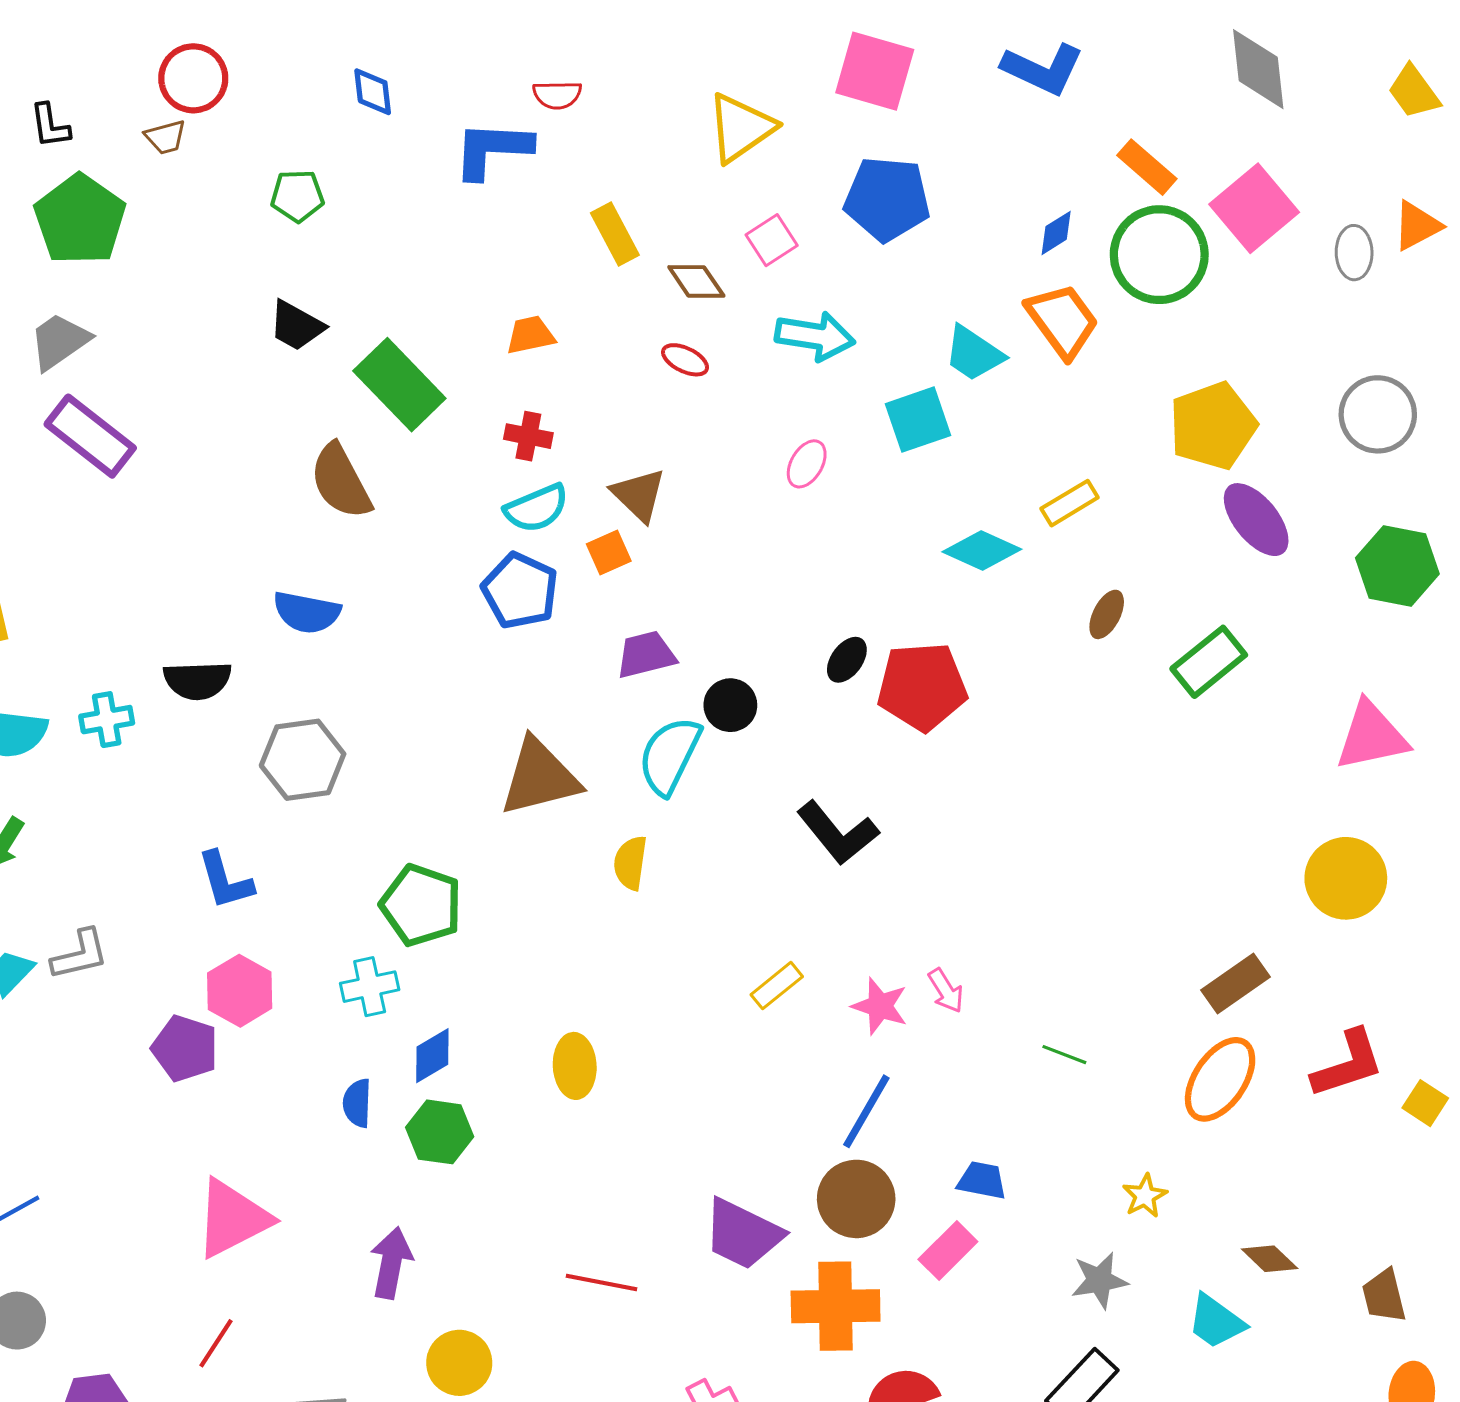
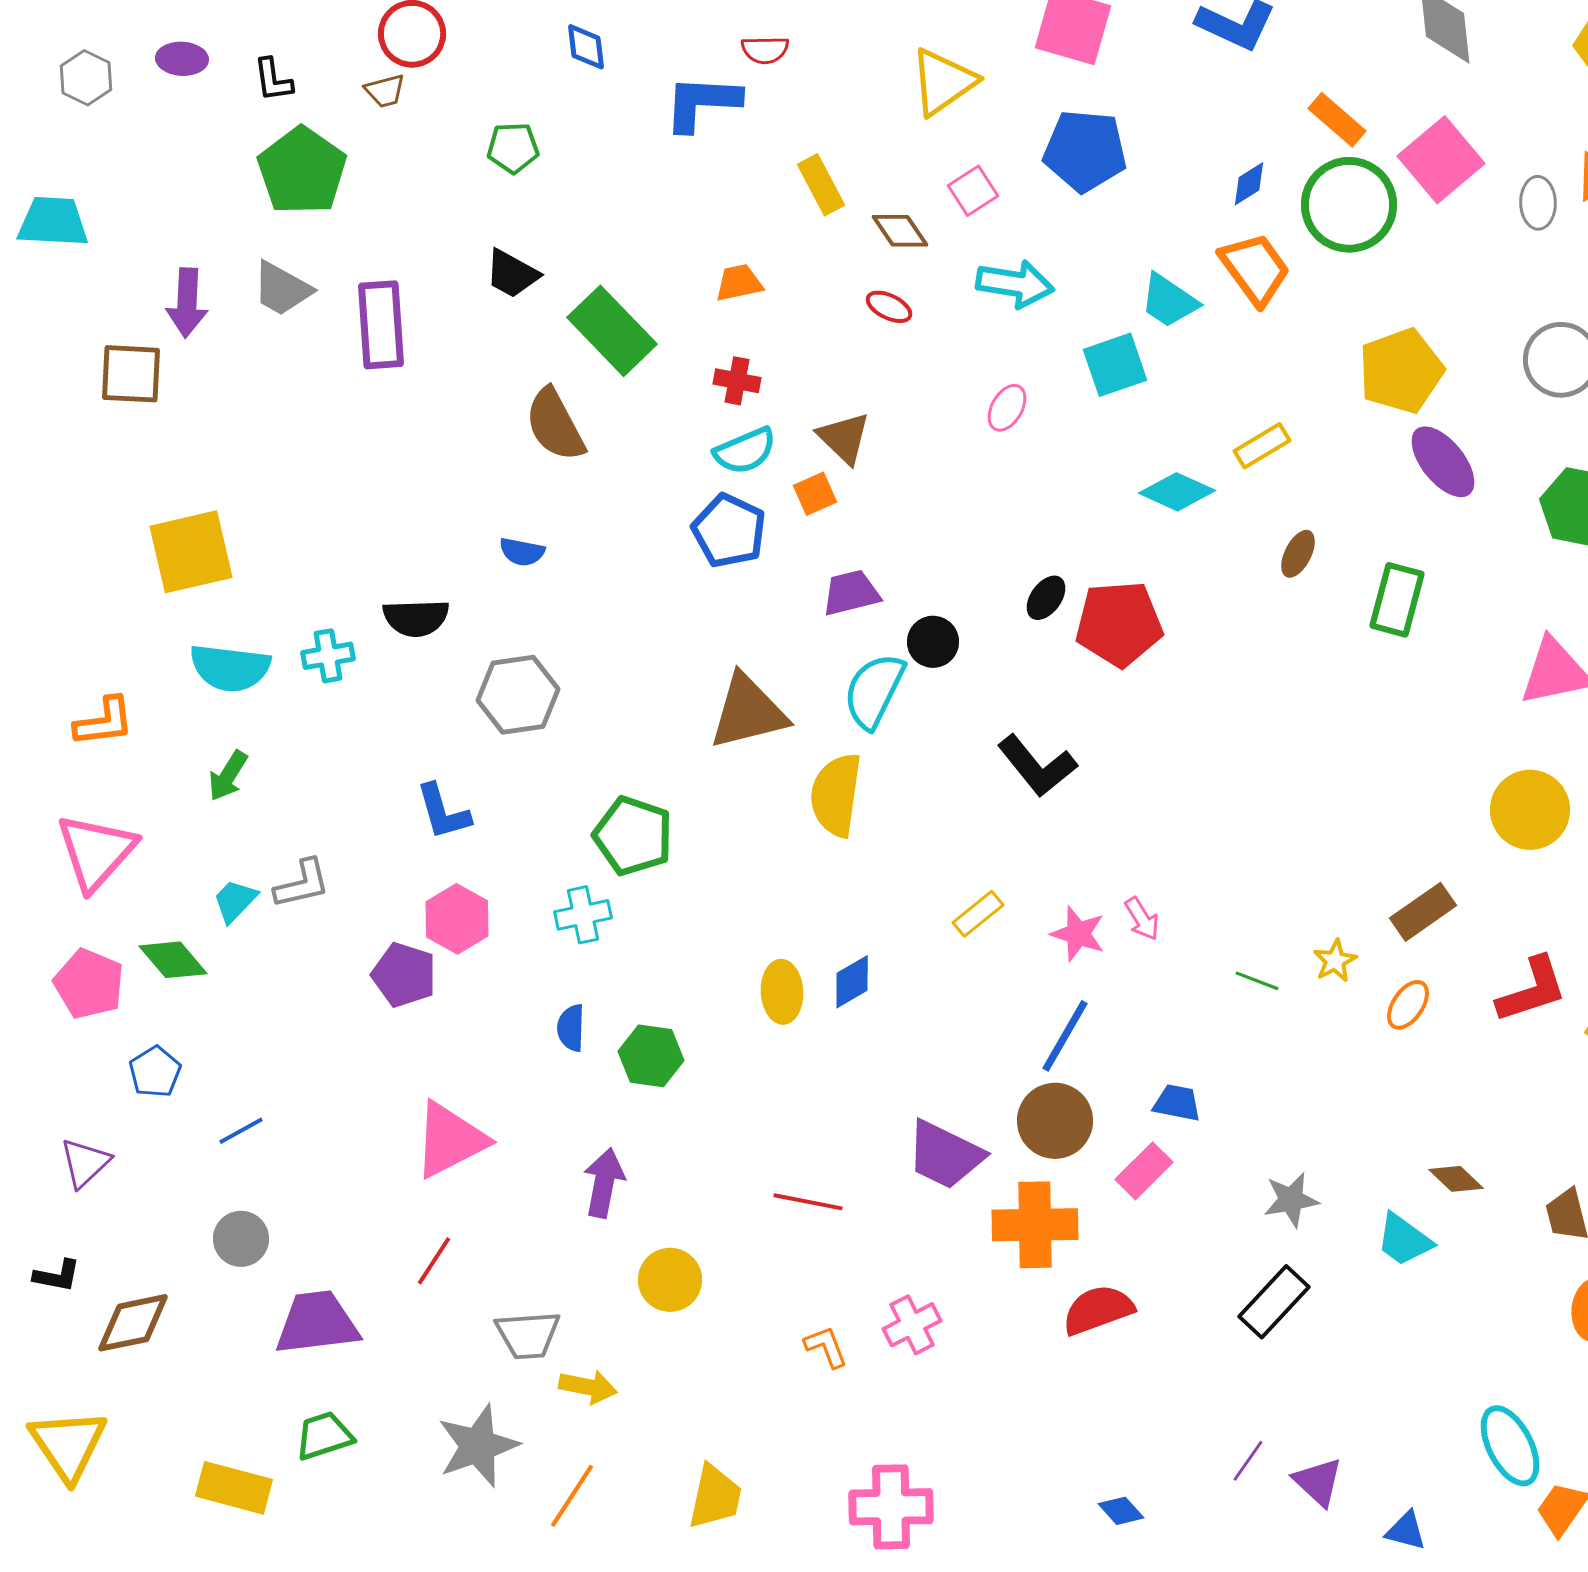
gray trapezoid: (59, 341) -> (282, 289), turned -116
purple rectangle: (90, 436) -> (381, 325), moved, turned 48
blue semicircle: (307, 612) -> (522, 552), size x0.7
green rectangle: (1209, 662) -> (1397, 600), turned -36
yellow semicircle: (630, 863) -> (836, 795), size x1.6
blue diamond: (432, 1056) -> (852, 982), moved
orange ellipse: (1220, 1079) -> (1408, 1005), size x0.6
yellow star: (1145, 1196) -> (1335, 961), moved

